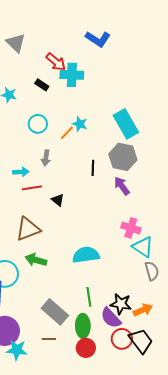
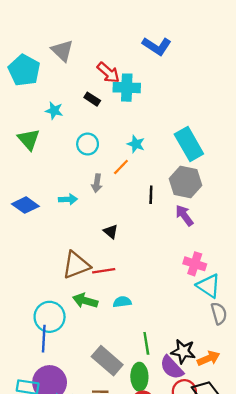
orange line: (67, 133) -> (121, 167), moved
red line: (32, 188) -> (104, 271), moved
cyan semicircle: (86, 255) -> (122, 302), moved, size x0.6

